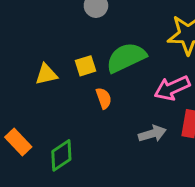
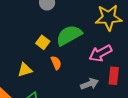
yellow square: (85, 66) -> (43, 42), turned -32
yellow triangle: (46, 74) -> (25, 70), moved

